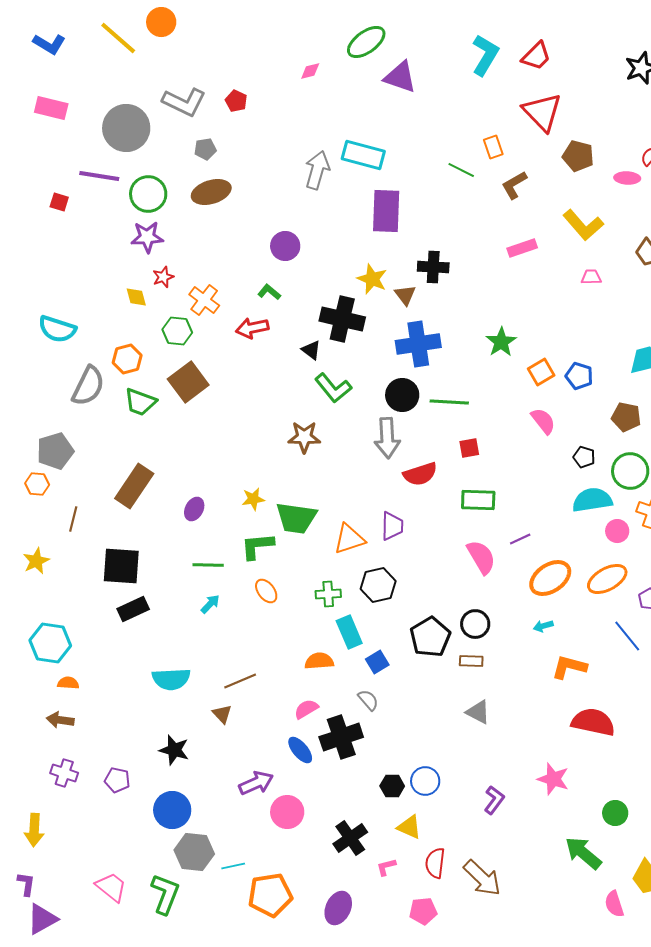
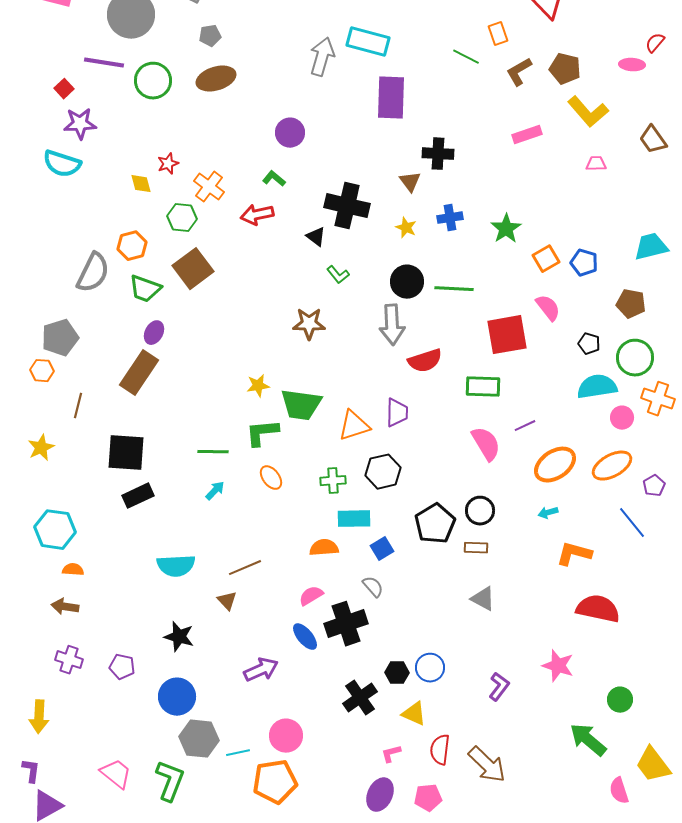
brown pentagon: (578, 156) -> (565, 69), moved
red square: (59, 202) -> (64, 89), turned 30
purple star: (147, 237) -> (80, 124), moved
yellow star: (372, 279) -> (406, 228), moved, size x0.7
cyan semicircle: (57, 329) -> (62, 164), moved
blue cross: (418, 344) -> (450, 218), moved, size x0.6
green L-shape: (333, 388) -> (338, 275), size x0.6
red square: (469, 448) -> (507, 335), moved, size x2.0
purple ellipse: (194, 509) -> (154, 333), moved
cyan rectangle: (349, 632) -> (354, 519), turned -68
pink circle: (287, 812) -> (286, 736), moved
black cross: (350, 838) -> (360, 698), moved
purple ellipse: (338, 908) -> (380, 795), moved

